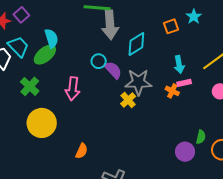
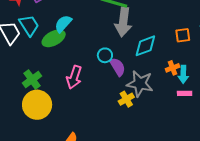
cyan semicircle: (51, 38) -> (63, 24), turned -132
green cross: (30, 86) -> (32, 79), moved
orange cross: (172, 91) -> (173, 68), moved, turned 32

